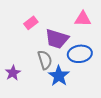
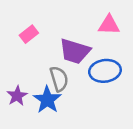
pink rectangle: (31, 23) -> (29, 34), moved
blue star: (59, 76) -> (47, 100), moved

